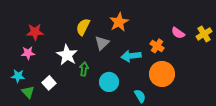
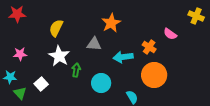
yellow semicircle: (83, 27) -> (56, 28), moved
red star: (35, 32) -> (17, 14), moved
yellow cross: (204, 34) -> (196, 16), moved, turned -35
gray triangle: (102, 43) -> (94, 44), turned 49

